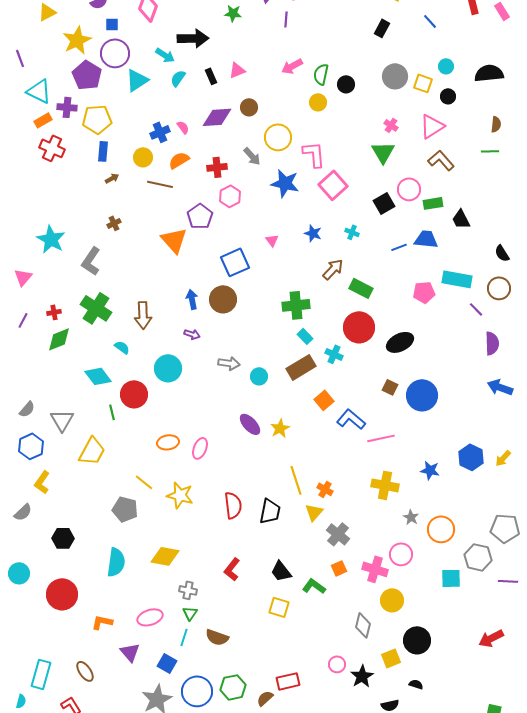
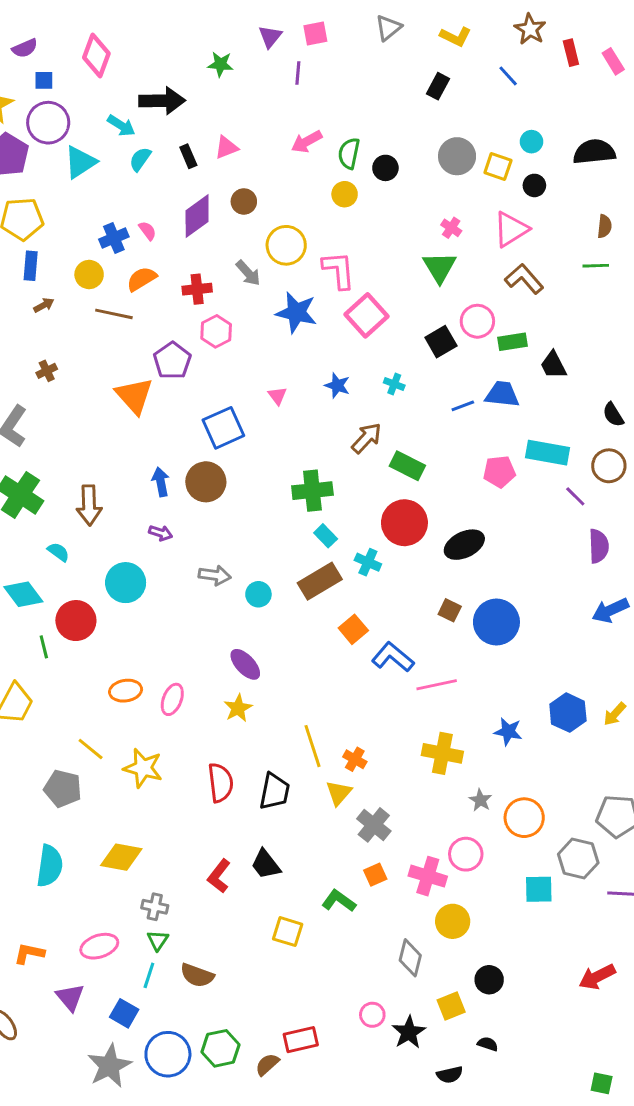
purple diamond: (217, 117) -> (197, 216), turned -32
blue arrow: (500, 387) -> (610, 610), turned -45
yellow star: (280, 428) -> (238, 708), moved
black trapezoid: (281, 571) -> (266, 864), moved
black circle: (417, 640) -> (489, 980), size x0.7

